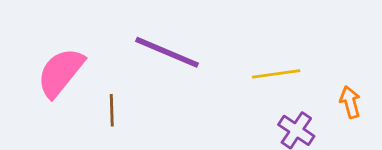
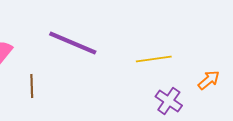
orange arrow: (350, 102) -> (209, 80), turned 65

